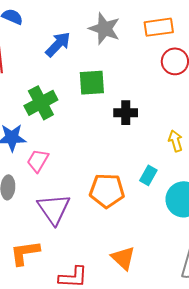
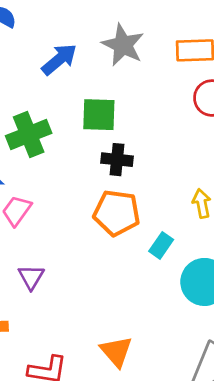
black cross: (126, 113) -> (117, 160), moved
orange pentagon: (107, 191) -> (117, 213), moved
purple triangle: (54, 209) -> (31, 277), size x0.6

